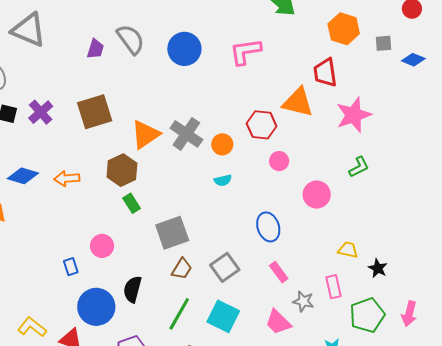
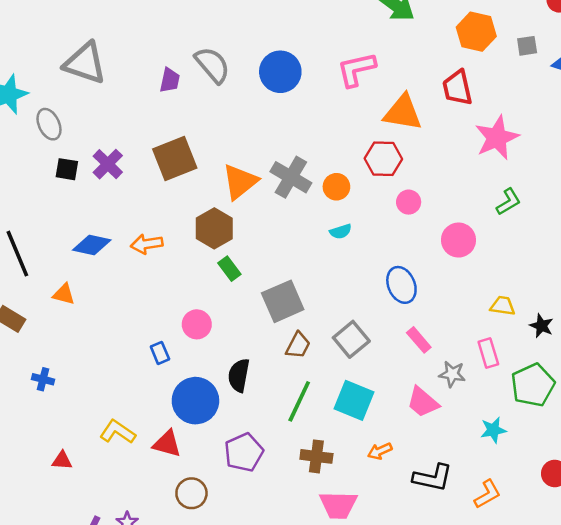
orange triangle: (298, 102) -> (403, 113), moved

